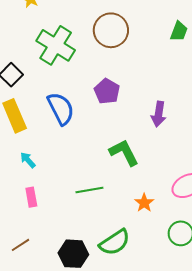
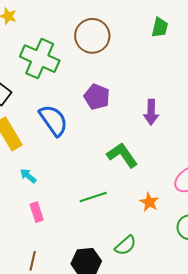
green semicircle: (115, 242) -> (125, 245), size x0.7
brown line: (21, 245) -> (33, 261), turned -36

